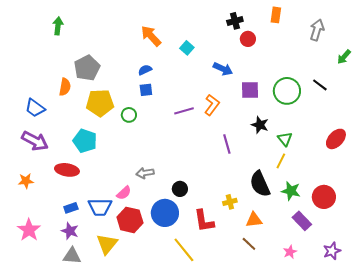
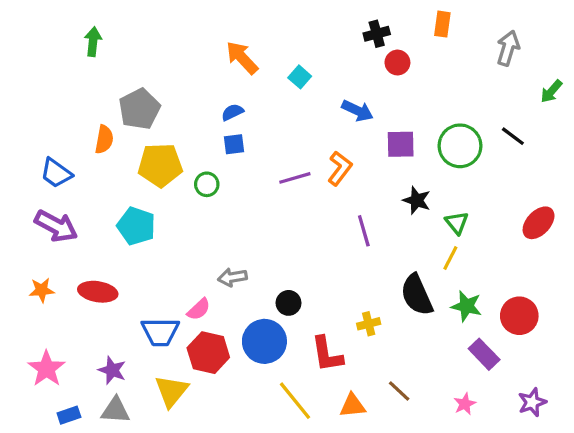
red ellipse: (67, 170) -> (98, 292), moved
blue rectangle: (71, 208) -> (69, 415), moved
orange triangle: (254, 220) -> (353, 405), moved

